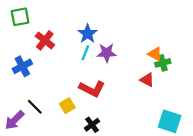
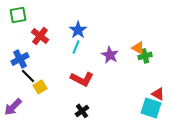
purple star: (107, 53) -> (110, 55), moved, turned 30
red triangle: (147, 80) -> (158, 94), moved
yellow square: (67, 106) -> (40, 87), moved
black line: (35, 107) -> (28, 76), moved

